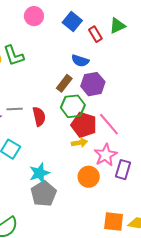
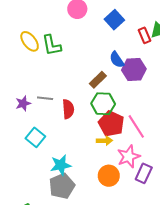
red rectangle: (95, 34) -> (145, 35), moved
blue semicircle: (80, 61) -> (117, 60), turned 30
purple hexagon: (93, 84) -> (134, 69), moved

